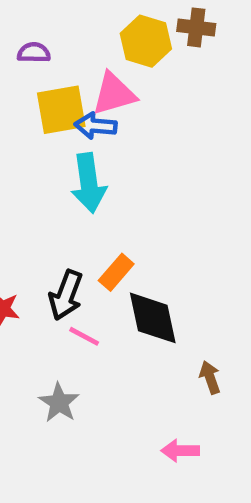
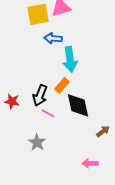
blue arrow: (96, 126) -> (53, 38), moved
cyan arrow: (89, 183) -> (70, 59), moved
brown arrow: (210, 377) -> (103, 131), turned 72

